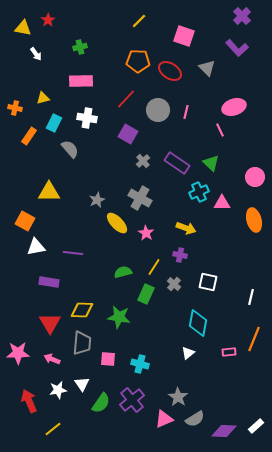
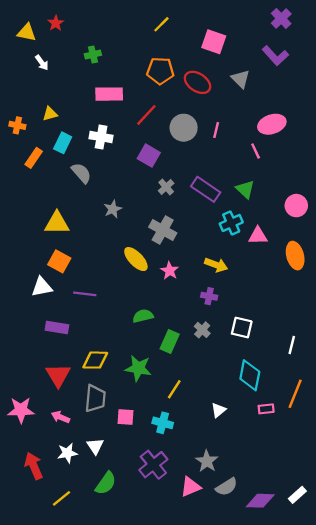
pink rectangle: (81, 81) -> (109, 94), moved
gray star: (97, 200) -> (113, 209), moved
orange square: (25, 221) -> (59, 261), moved
yellow line: (154, 267) -> (174, 389), moved
cyan diamond: (198, 323) -> (250, 375), moved
green semicircle: (101, 403) -> (106, 483), moved

